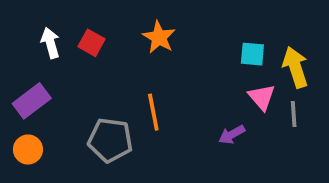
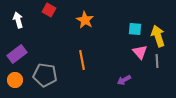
white arrow: (50, 43) -> (18, 20), moved
red square: (92, 43) -> (49, 10), moved
purple arrow: (232, 135) -> (124, 80), moved
gray pentagon: (110, 140) -> (45, 75), moved

